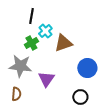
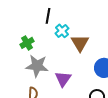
green cross: (31, 43) -> (27, 43), moved
brown triangle: (63, 43) -> (80, 43), turned -42

